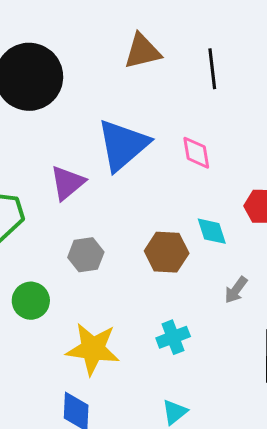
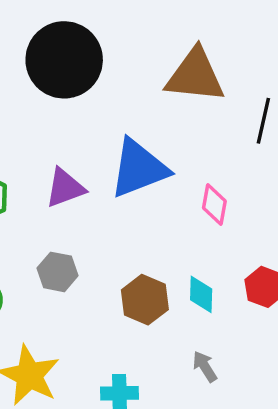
brown triangle: (142, 51) -> (195, 76), size x1.4
gray arrow: (236, 290) -> (205, 366), turned 92

